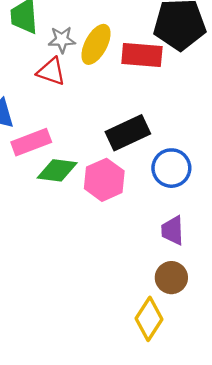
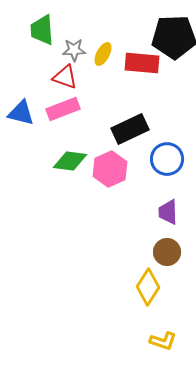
yellow ellipse: (96, 44) -> (103, 54), size x0.7
pink rectangle: (31, 142) -> (63, 109), moved

